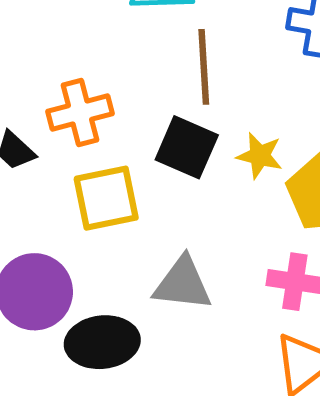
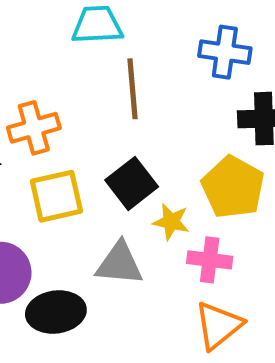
black square: (187, 147) -> (132, 183), moved, turned 30
yellow star: (260, 156) -> (171, 222), moved

